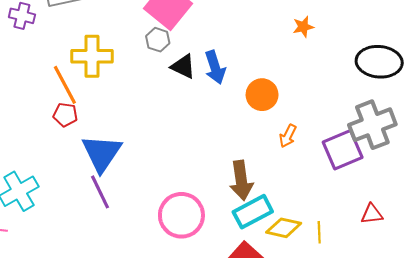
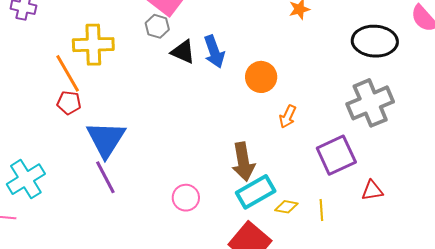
purple square: (343, 150) -> (336, 155), moved
pink circle: (181, 215) -> (186, 198), size x0.6
yellow diamond: (284, 228) -> (286, 207), size x0.7

